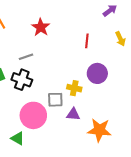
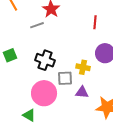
gray line: (26, 57) -> (37, 25), moved
black cross: (22, 80) -> (45, 60), moved

